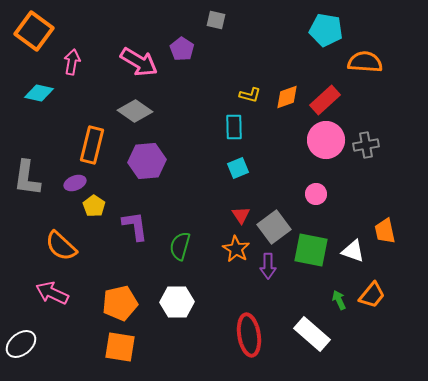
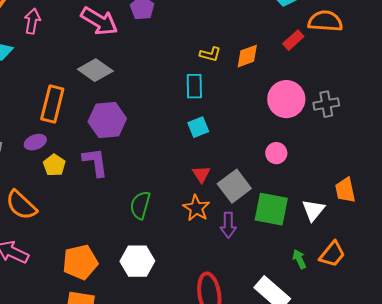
red rectangle: (325, 100) -> (293, 40), moved, size x0.7
purple L-shape: (135, 226) -> (95, 162), moved
white triangle: (353, 251) -> (313, 210), turned 50

